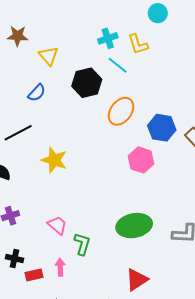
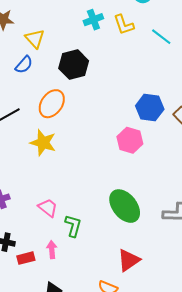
cyan line: (118, 65) -> (161, 37), moved
blue semicircle: (37, 93) -> (24, 65), moved
orange ellipse: (121, 111) -> (52, 104), moved
green ellipse: (134, 226) -> (125, 206), turned 64

